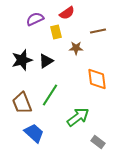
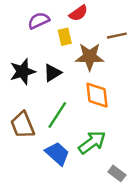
brown star: (76, 48) -> (90, 57), size x1.6
orange diamond: (97, 79) -> (97, 95), moved
blue trapezoid: (34, 133) -> (57, 154), moved

